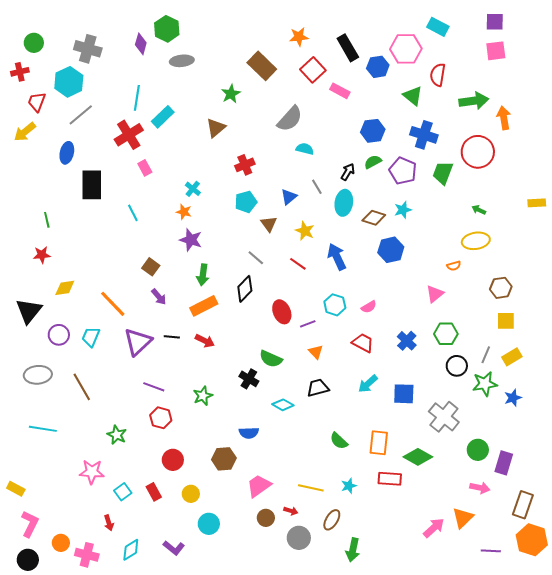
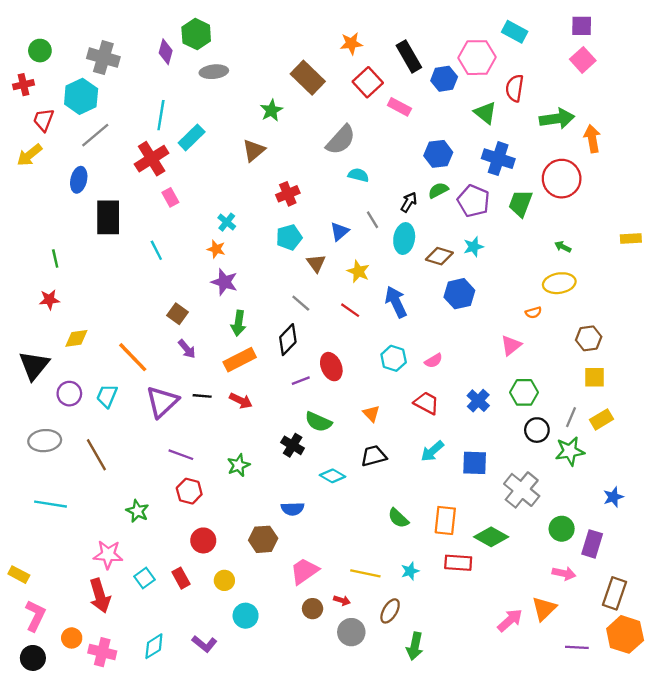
pink square: (496, 51) -> (583, 60), turned -35
purple line: (308, 324) -> (301, 381), moved
blue star: (513, 398) -> (613, 497), moved
red arrow: (109, 523) -> (100, 596), moved, size x1.8

